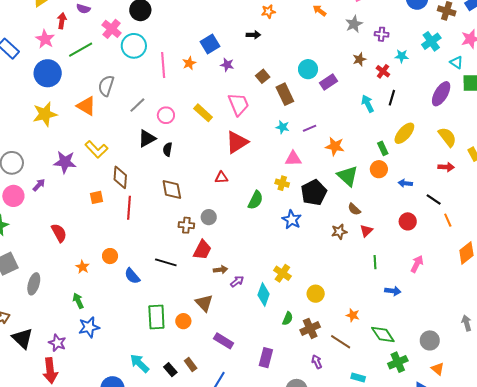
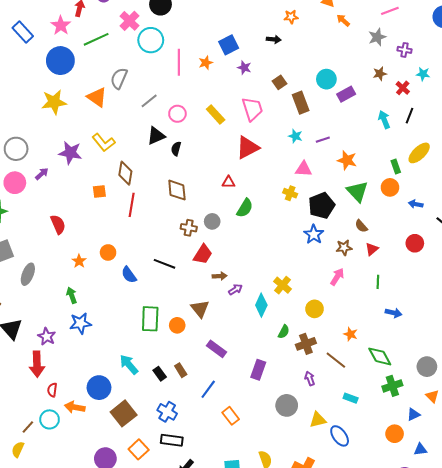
green semicircle: (255, 200) -> (245, 208), moved
blue star: (292, 220) -> (314, 234), moved
pink arrow: (417, 264) -> (337, 277), moved

